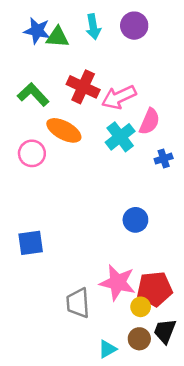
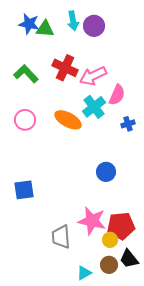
purple circle: (134, 26) -> (94, 26), moved
orange ellipse: (64, 130) -> (68, 120), moved
black trapezoid: (165, 331) -> (129, 259), turned -60

